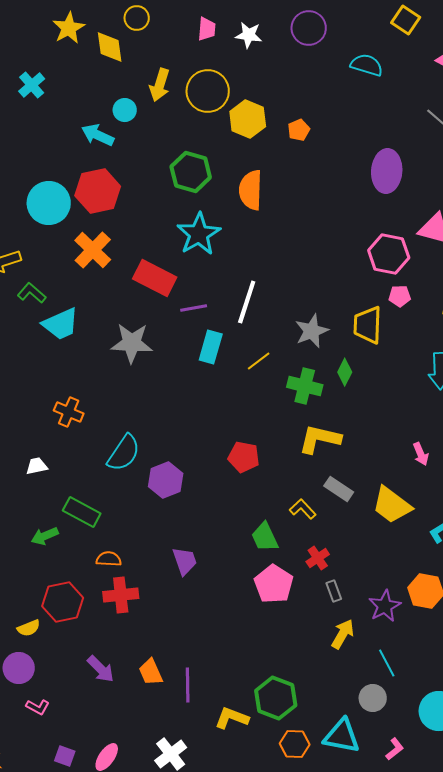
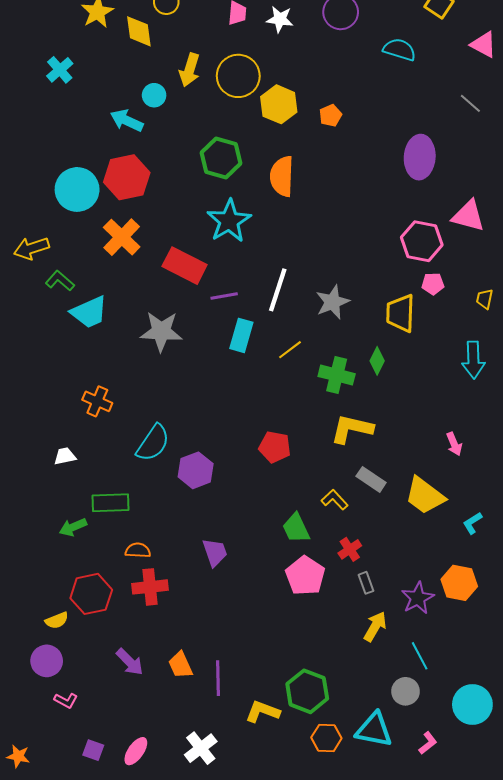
gray star: (312, 331) -> (333, 302), moved
green rectangle: (82, 512) -> (111, 503), turned -30

